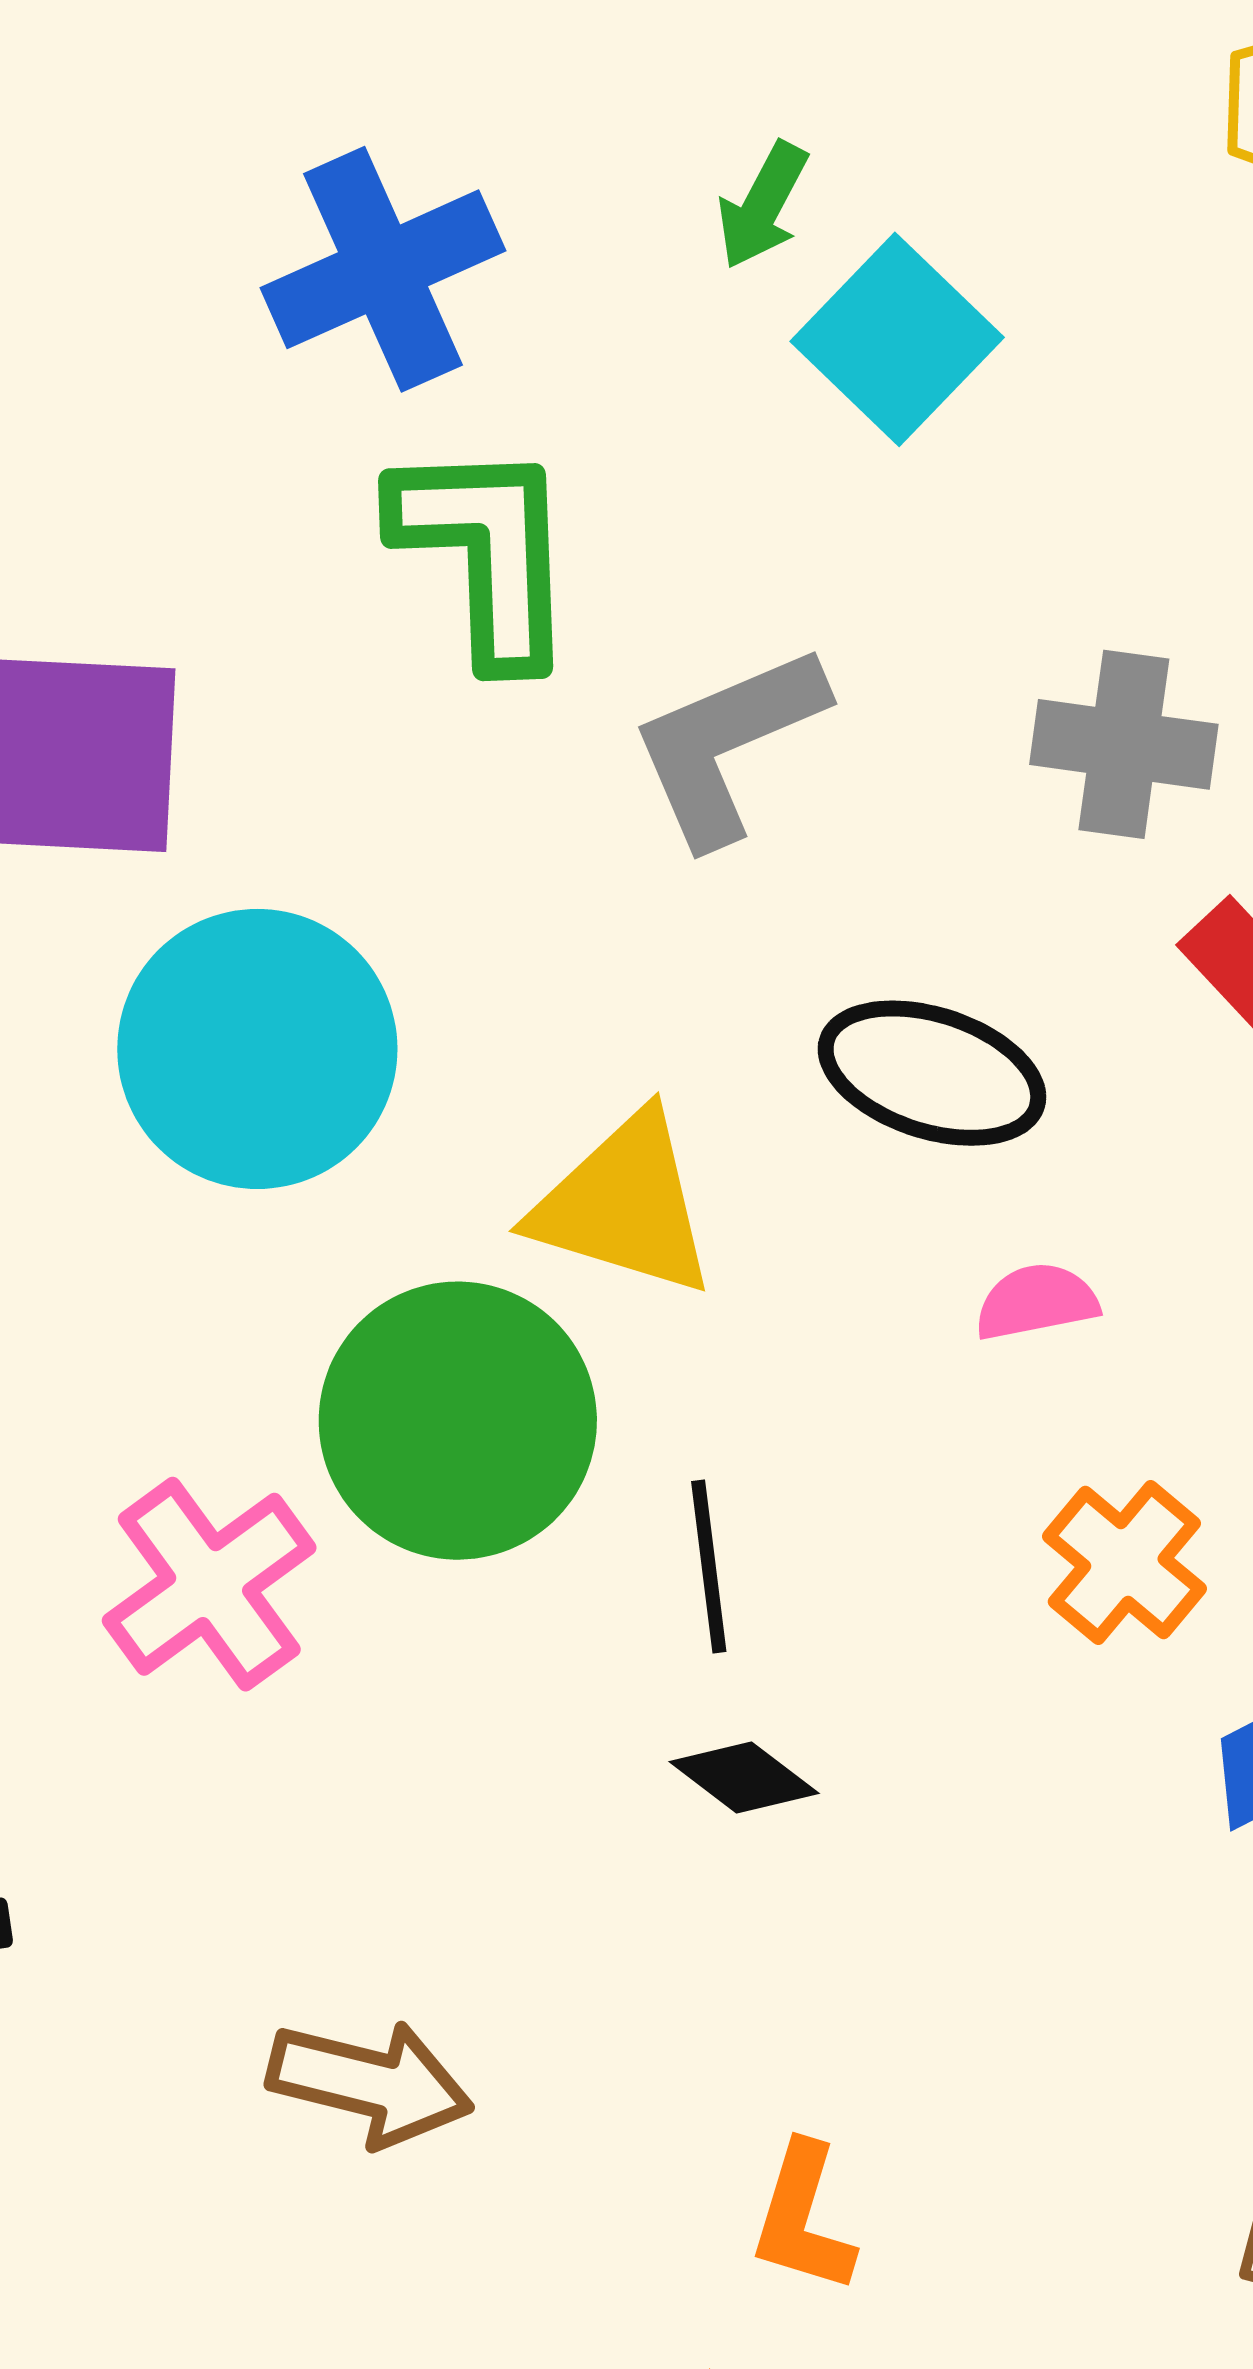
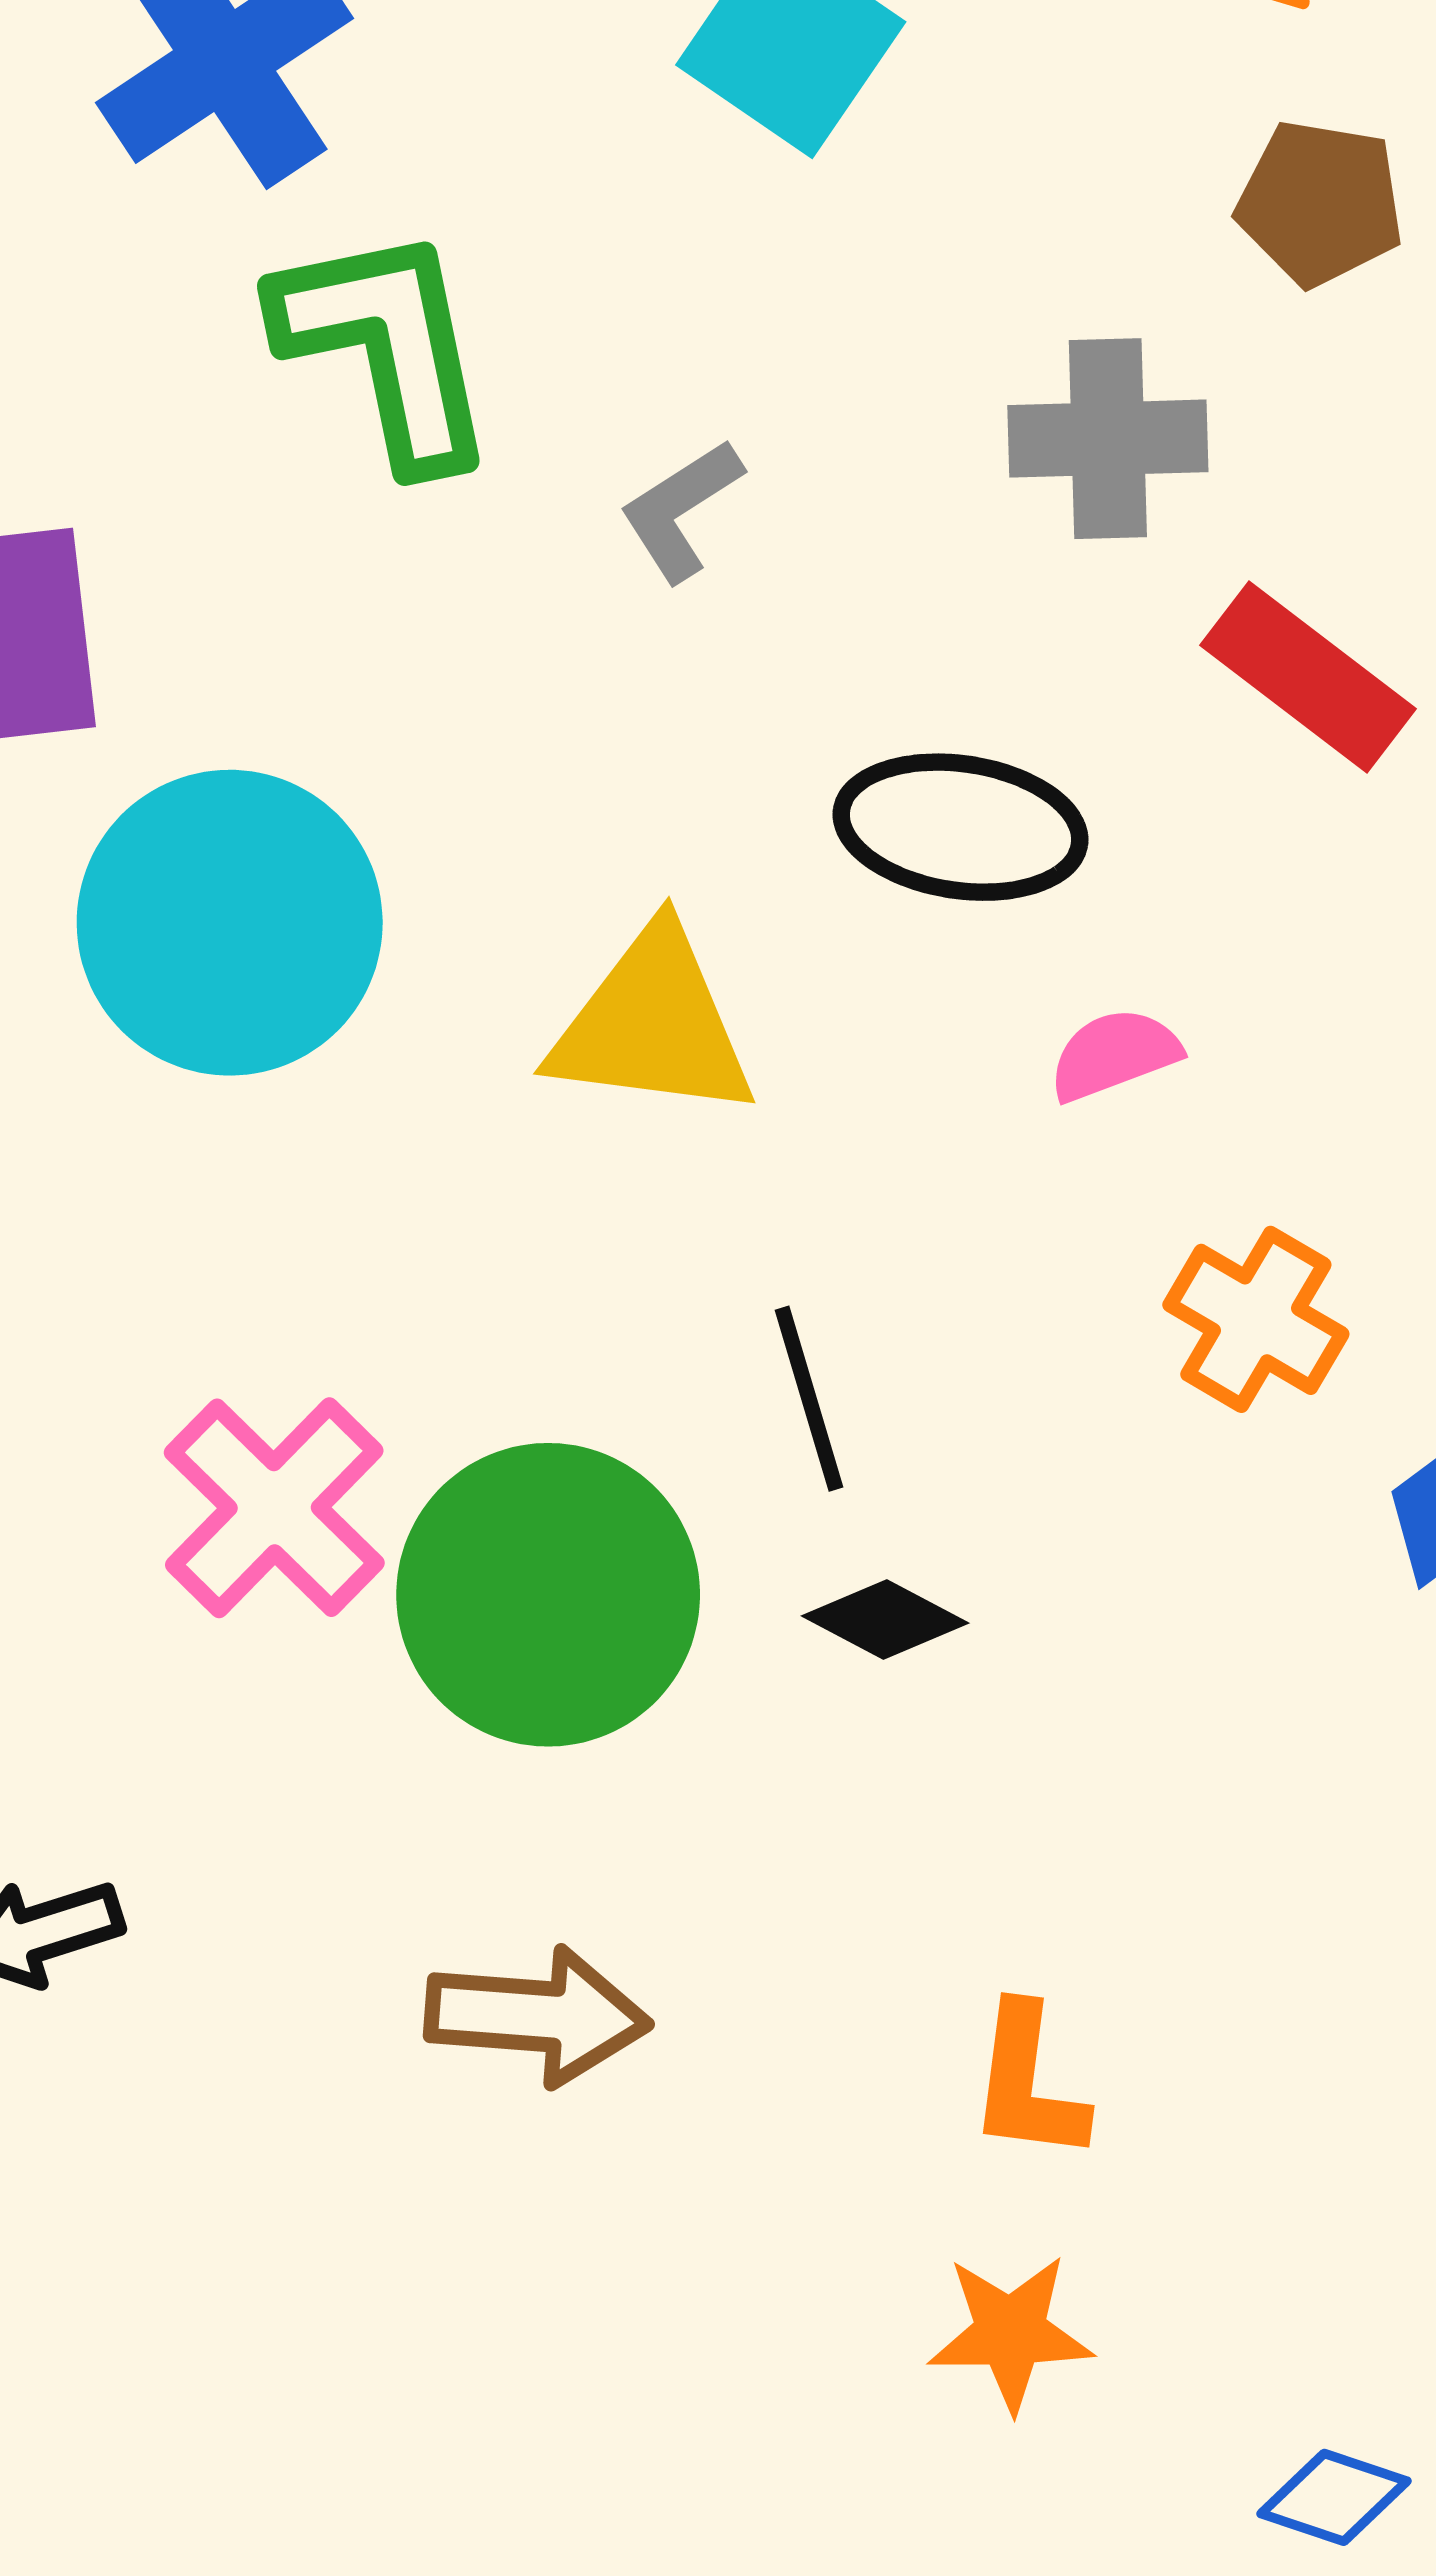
gray L-shape: (727, 744) -> (681, 510), size x0.6
green circle: (458, 1421) -> (548, 1595), moved

